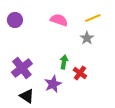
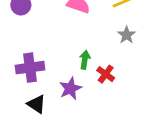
gray star: (87, 38) -> (127, 35), moved
purple cross: (22, 68) -> (30, 68), turned 30

